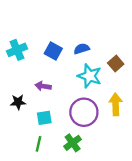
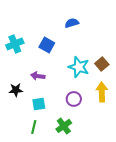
blue semicircle: (82, 49) -> (72, 23), moved
brown square: (116, 63) -> (102, 64), moved
purple circle: (84, 112) -> (74, 99), size x0.6

